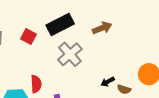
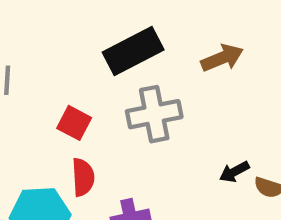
red square: (29, 37) -> (74, 123), moved
gray cross: (70, 54) -> (154, 114), turned 30

